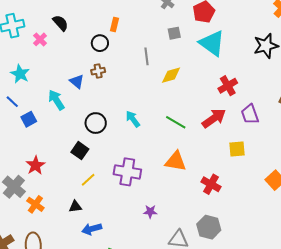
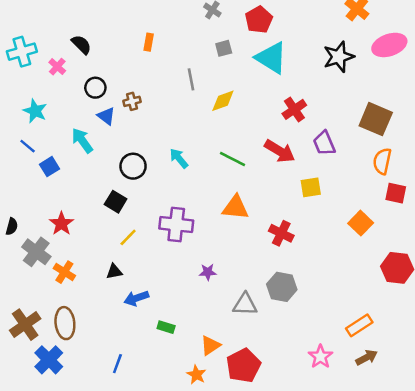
black circle: (100, 43) -> (95, 88), moved
red arrow: (214, 118) -> (280, 151), turned 70

